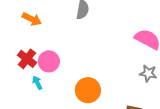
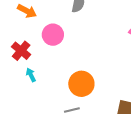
pink circle: (49, 61) -> (53, 35), moved

